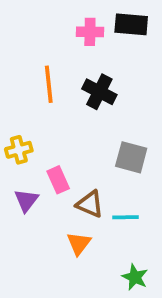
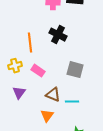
orange line: (49, 84) -> (30, 43), moved
pink rectangle: (58, 180) -> (38, 71), moved, turned -32

